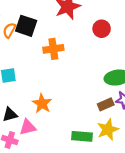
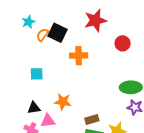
orange star: (42, 103) -> (63, 102), turned -30
brown rectangle: (106, 104) -> (92, 120), moved

